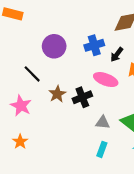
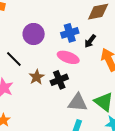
pink ellipse: (106, 80) -> (68, 57), moved
gray triangle: (103, 122) -> (78, 102), size x1.5

